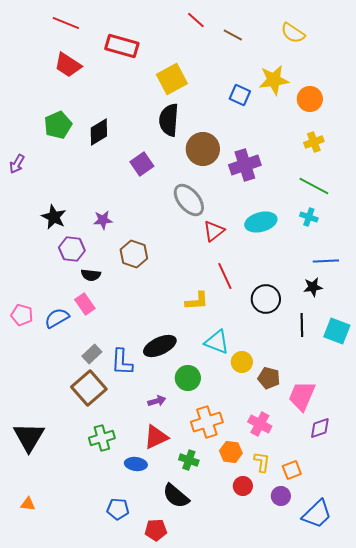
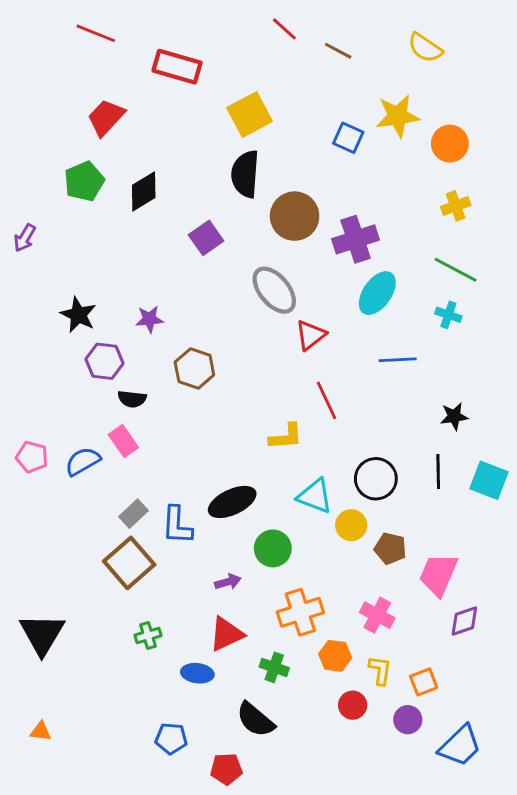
red trapezoid: (68, 65) -> (106, 117), moved, turned 100
cyan ellipse: (261, 222) -> (377, 293), moved, turned -40
blue line: (326, 261) -> (398, 360), moved
black circle: (266, 299) -> (376, 479), moved
green cross: (102, 438) -> (148, 635), size x0.7

